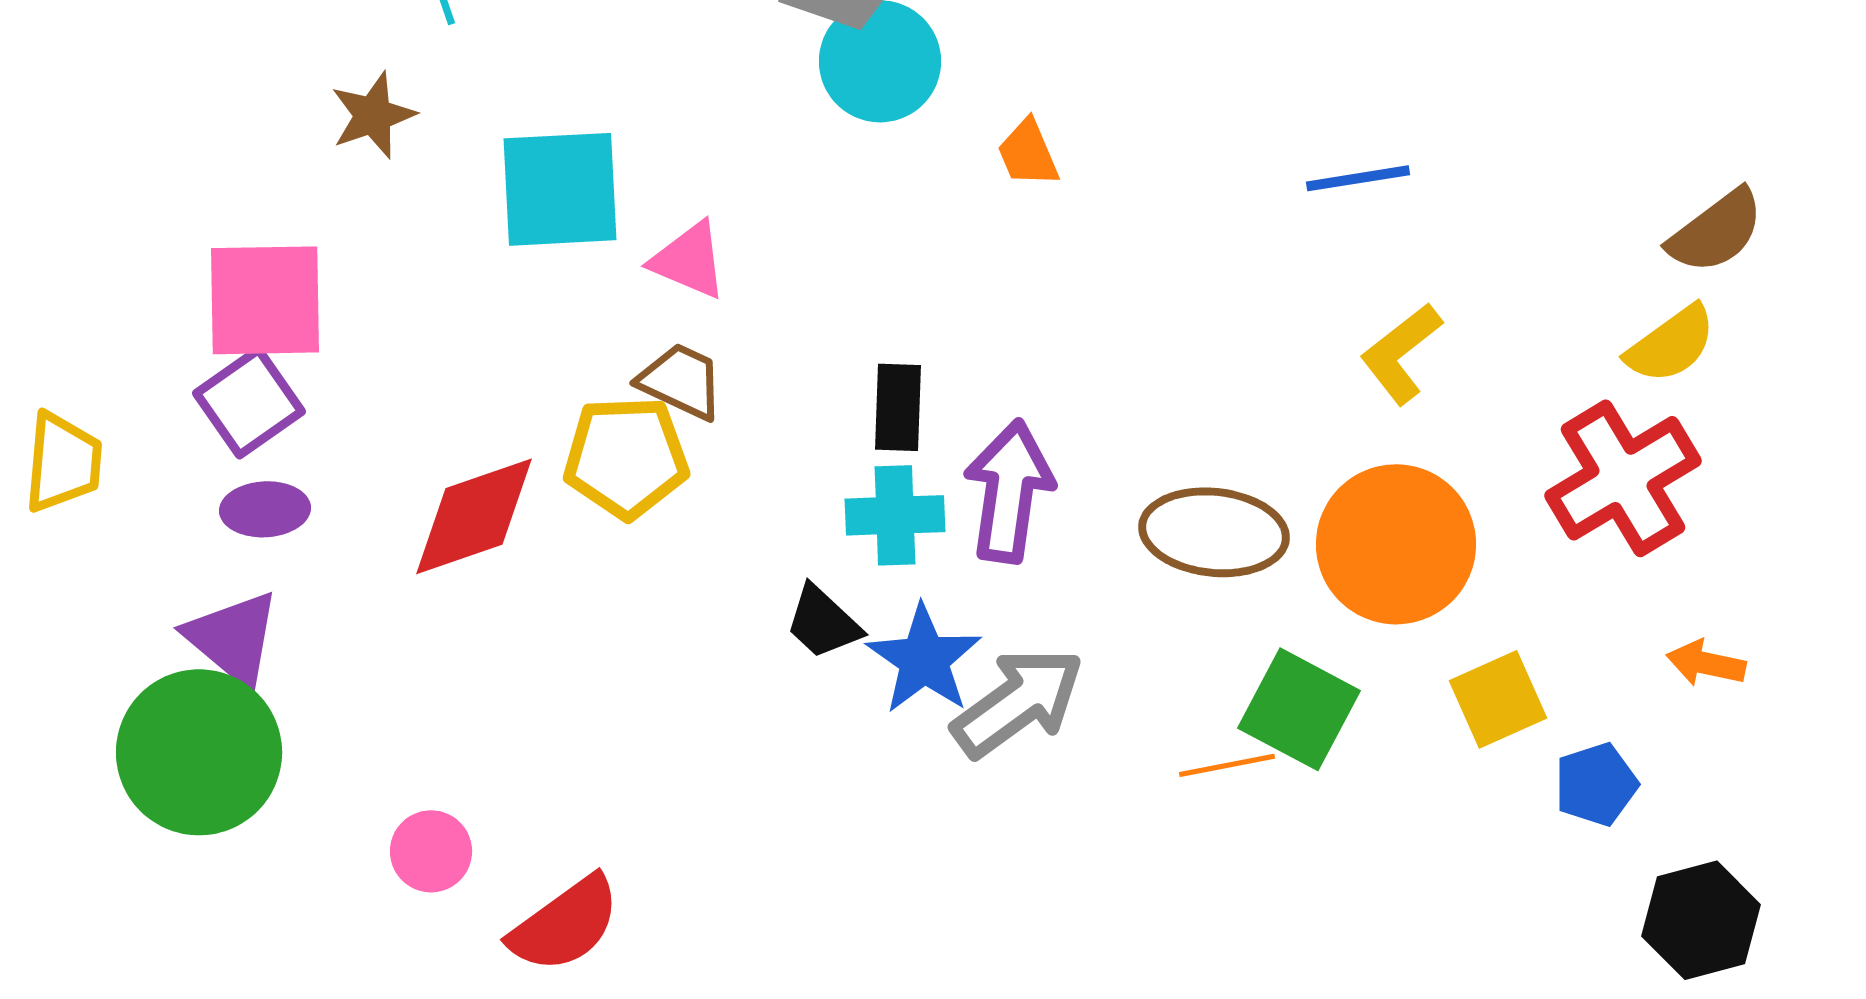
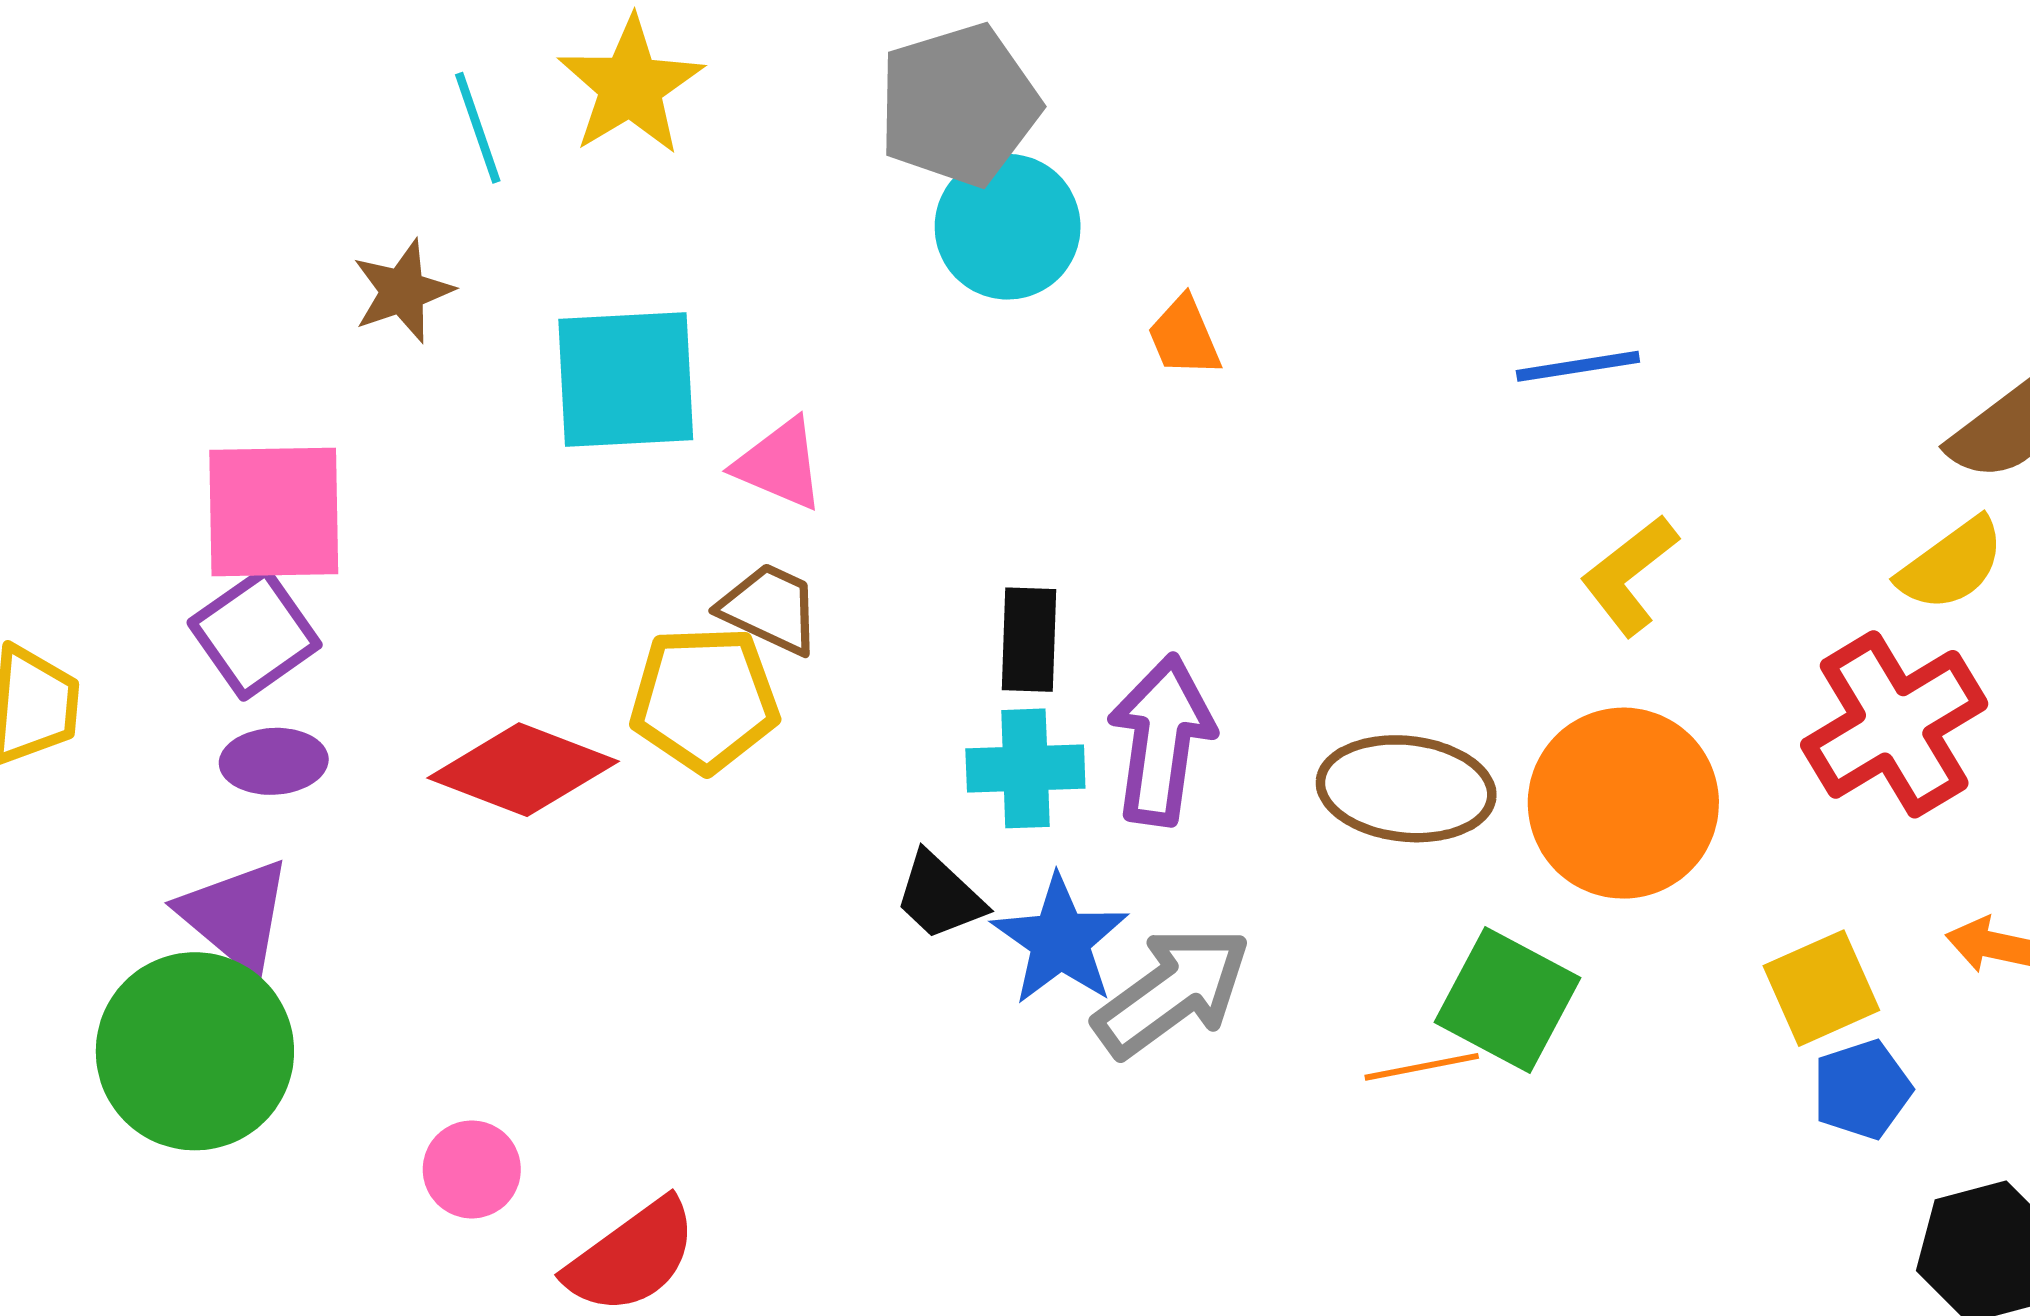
red diamond: (474, 516) -> (523, 770), turned 40
yellow square: (1498, 699) -> (1821, 988), moved

